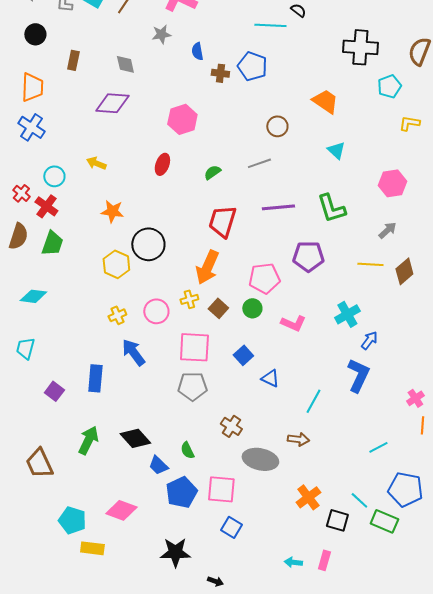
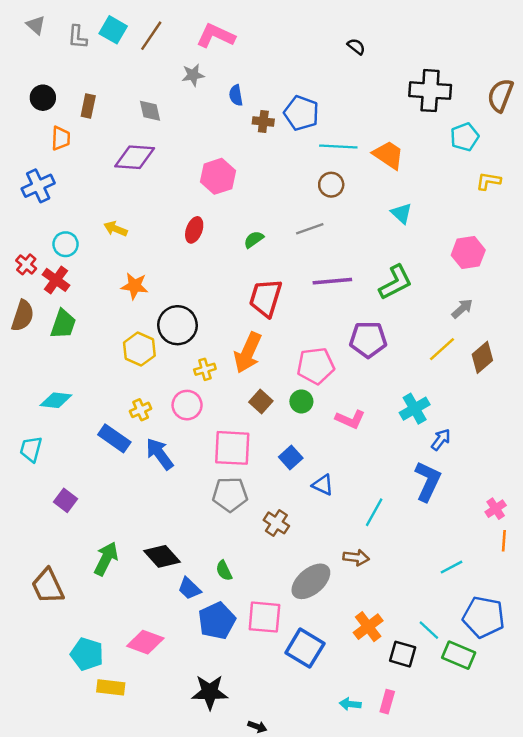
cyan line: (270, 25) -> (338, 147), moved
black circle: (35, 34) -> (43, 98), moved
orange trapezoid: (32, 87) -> (61, 138), moved, size x0.7
blue cross: (31, 127) -> (38, 186), turned 32
green L-shape: (331, 208) -> (396, 282), turned -100
yellow line: (370, 264) -> (442, 349), turned -45
cyan diamond: (33, 296) -> (56, 400), moved
yellow cross: (189, 299) -> (205, 369), moved
blue rectangle: (95, 378) -> (114, 438), moved, turned -60
brown cross: (231, 426) -> (276, 523), moved
gray ellipse: (260, 459) -> (311, 581), turned -52
blue square: (231, 527) -> (305, 648), moved, size x1.5

